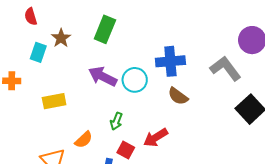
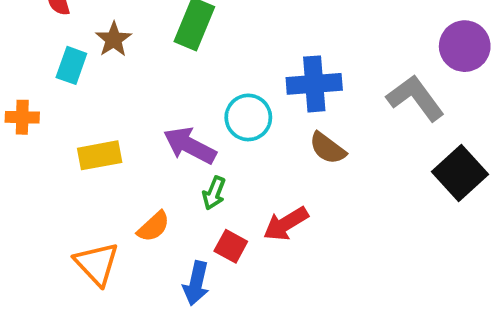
purple arrow: (103, 76) -> (190, 145), moved

